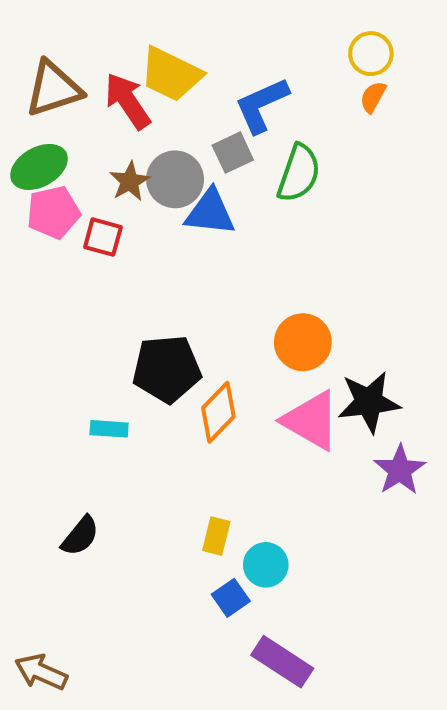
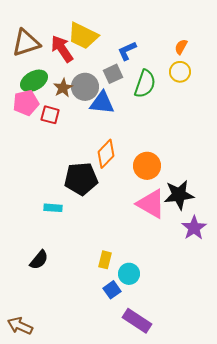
yellow circle: (371, 54) -> (180, 72), moved
blue L-shape: (262, 105) -> (127, 51), size x0.7
green ellipse: (39, 167) -> (34, 81), moved
orange diamond: (218, 412) -> (106, 154), moved

